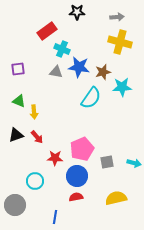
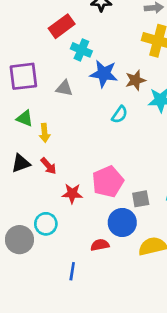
purple square: (18, 69) -> (23, 76), size x1.6
gray triangle: (56, 72) -> (64, 88), moved
cyan semicircle: (91, 98) -> (120, 114), size x0.6
blue circle: (77, 176) -> (122, 223), moved
gray circle: (15, 205) -> (19, 240), moved

